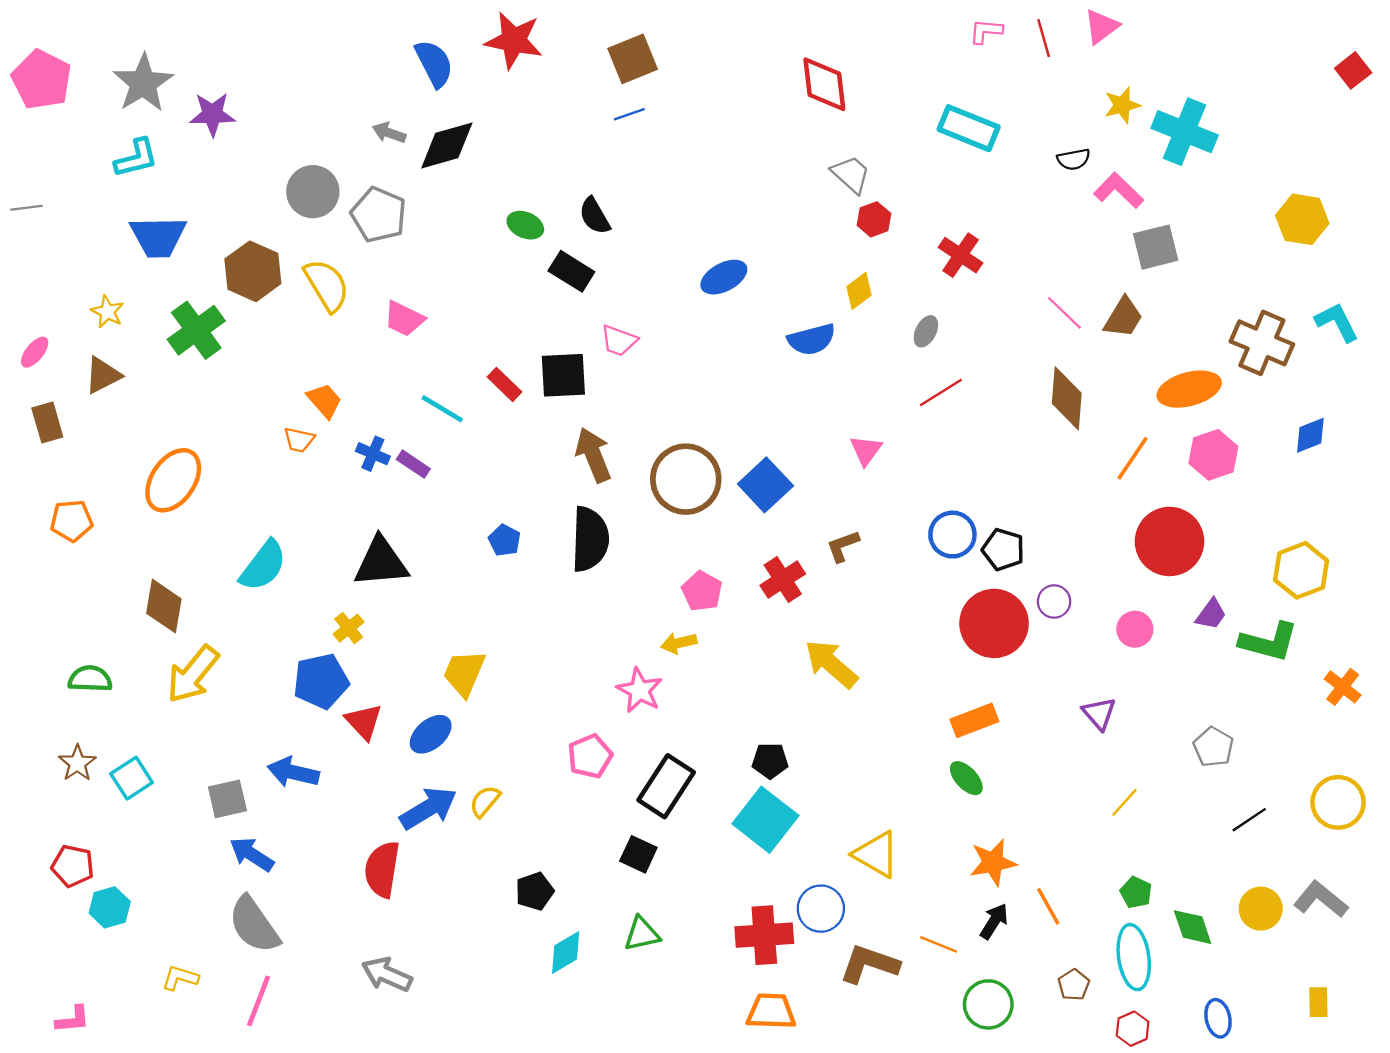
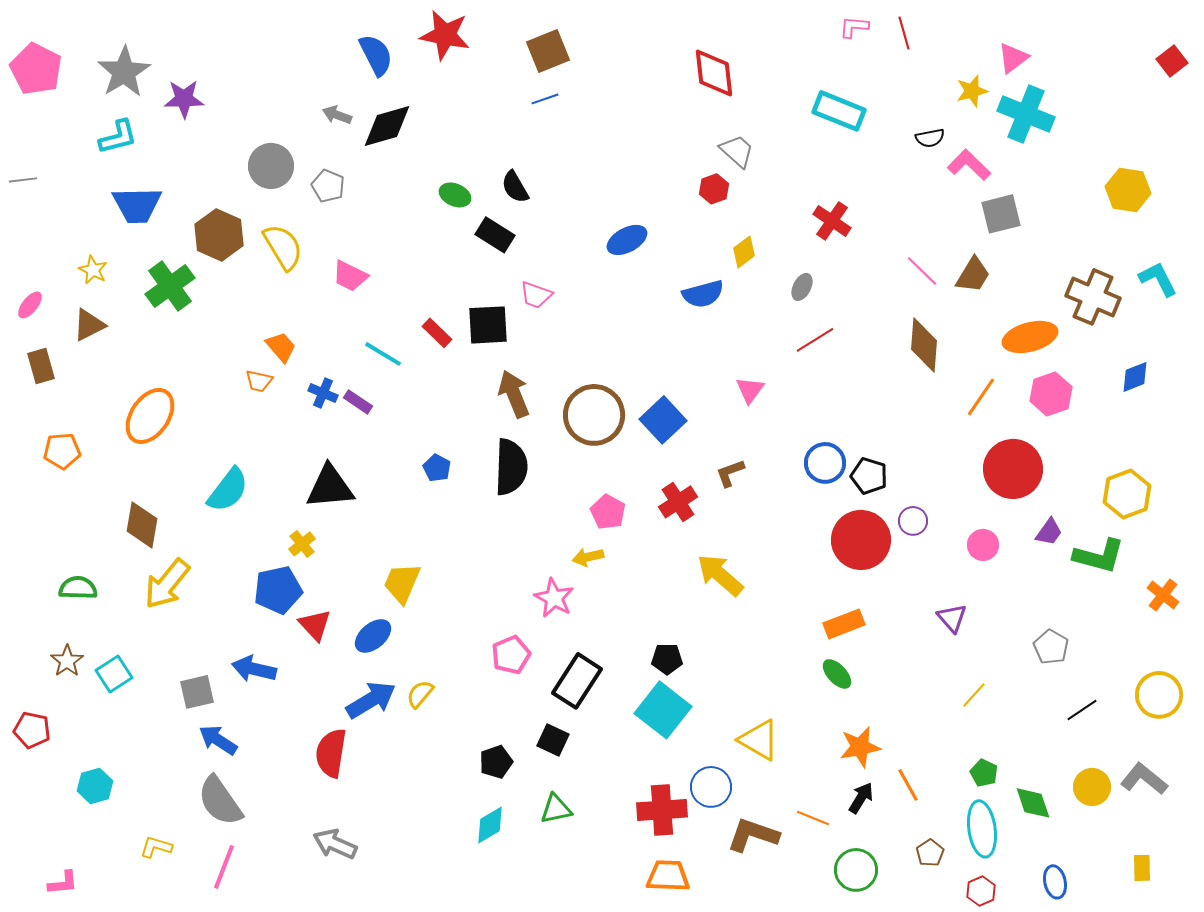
pink triangle: (1101, 27) -> (1013, 58), moved
gray pentagon: (379, 215) -> (328, 186), size x0.7
red hexagon: (874, 219) -> (714, 189), moved
red pentagon: (73, 866) -> (32, 730), moved
black pentagon: (535, 891) -> (496, 762), moved

